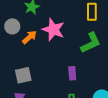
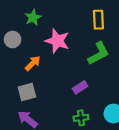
orange arrow: (29, 37) -> (33, 63), moved
purple rectangle: (72, 73) -> (80, 87), turned 64

